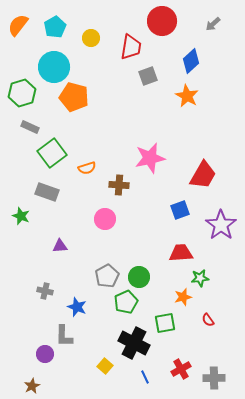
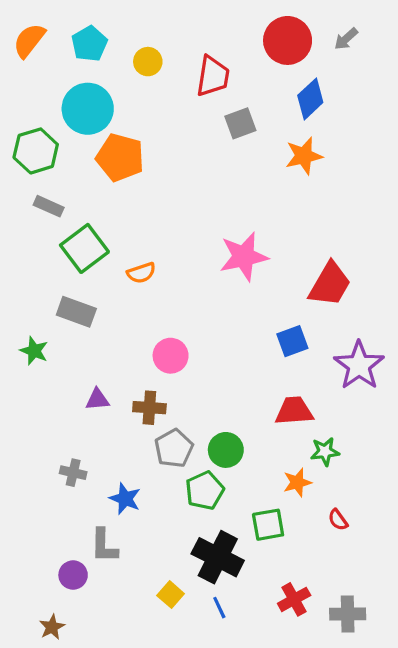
red circle: (162, 21) -> (288, 40), moved
orange star: (187, 96) -> (304, 156), turned 30
brown cross: (119, 185) -> (149, 408), moved
blue line: (145, 377) -> (219, 608), moved

